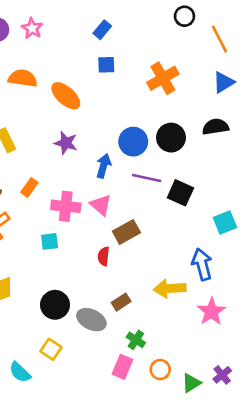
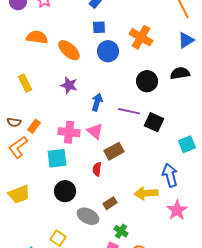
orange cross: (163, 78) -> (141, 37), turned -30
blue circle: (133, 142) -> (108, 51), moved
orange rectangle: (29, 187) -> (34, 126), moved
cyan square: (50, 241) -> (57, 158), size x1.5
black circle: (55, 305) -> (65, 191), moved

